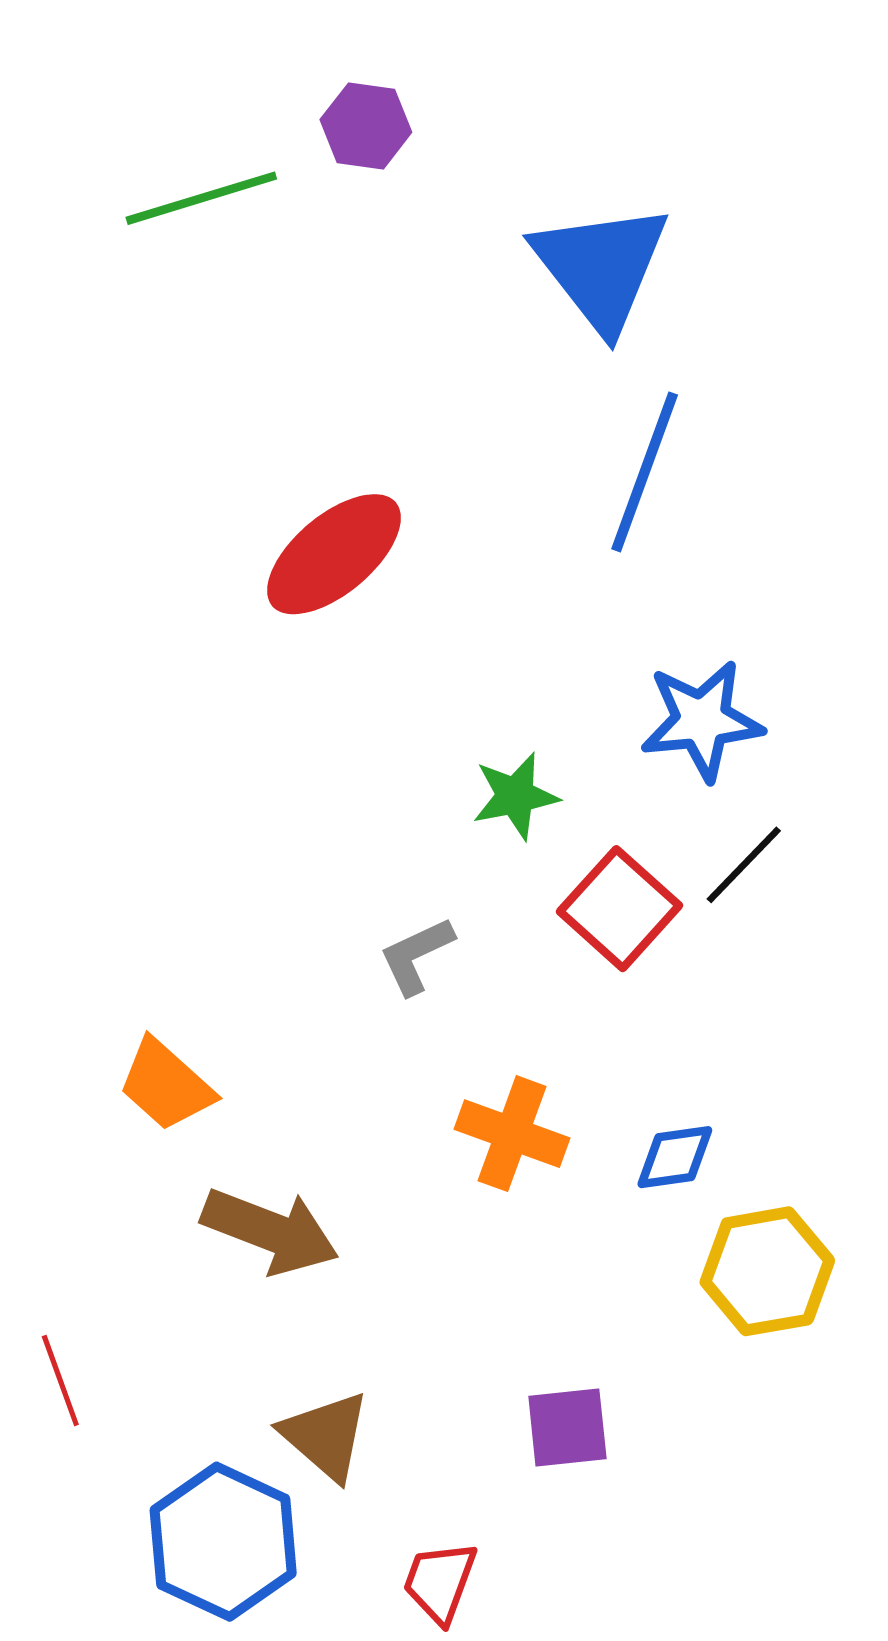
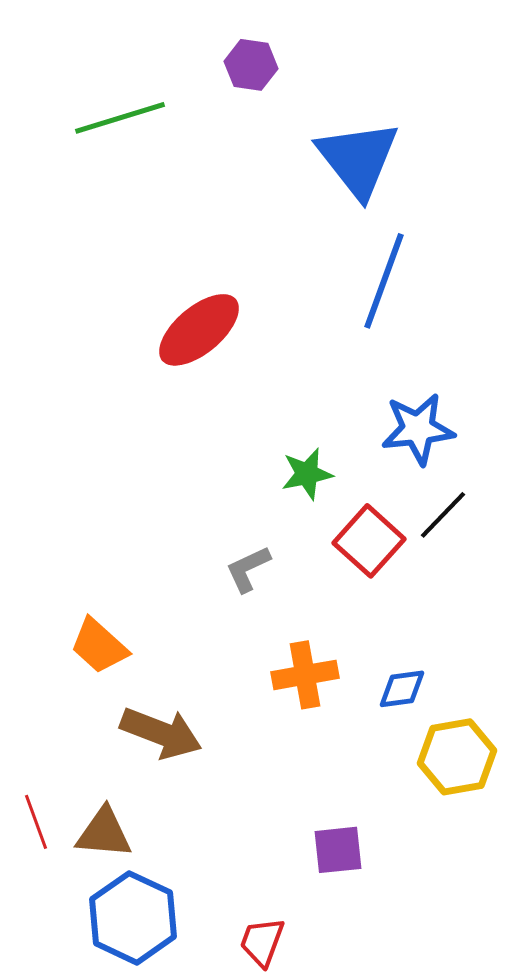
purple hexagon: (366, 126) -> (251, 65), moved
orange cross: (512, 1134) -> (305, 675), turned -30
brown triangle: (326, 1436) -> (104, 833), moved, turned -36

